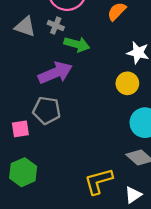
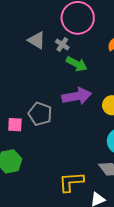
purple arrow: (55, 73) -> (77, 96), moved

